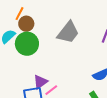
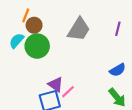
purple triangle: (40, 82) -> (56, 84), turned -42

